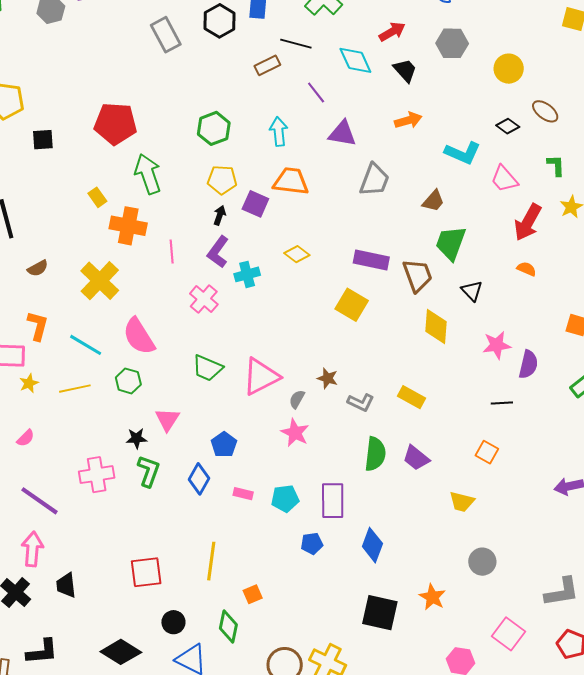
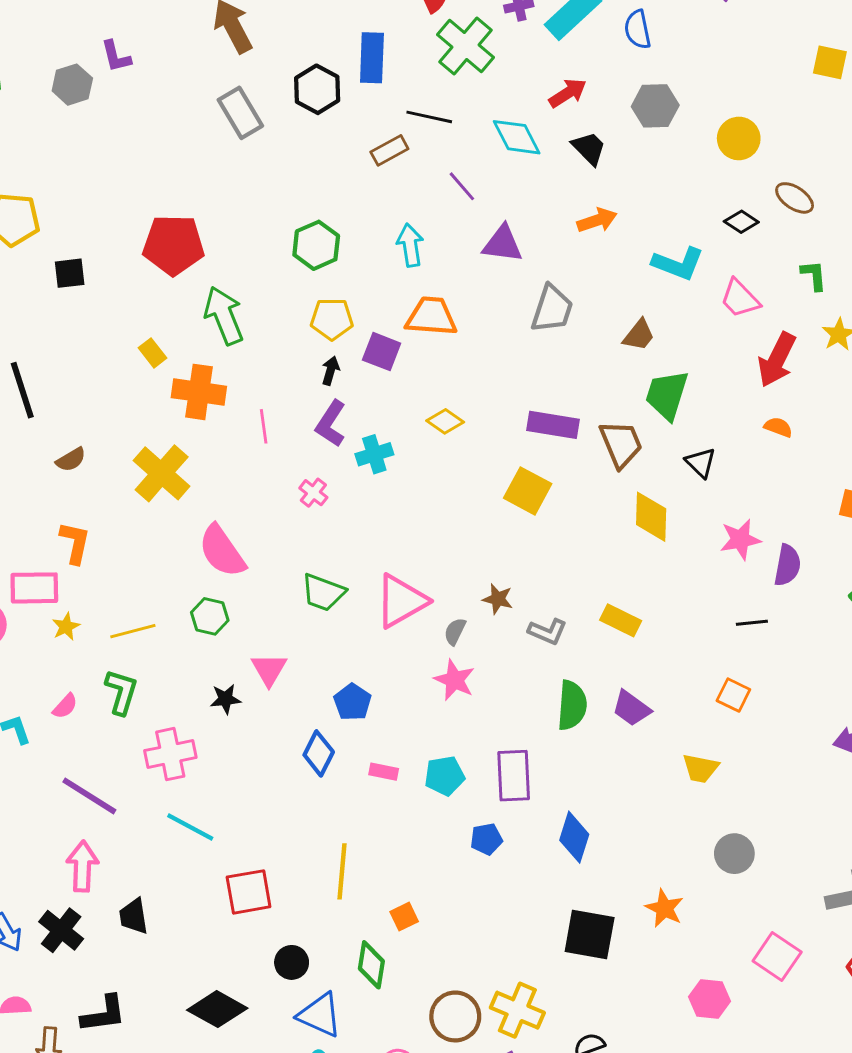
pink cross: (204, 299) -> (313, 493), size x0.7
cyan line: (86, 345) -> (190, 827), moved
green L-shape: (149, 471) -> (121, 692), moved

